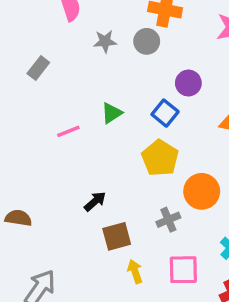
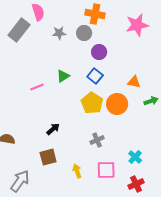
gray rectangle: (38, 68) -> (19, 30), moved, size x1.6
purple circle: (188, 83) -> (99, 52), moved
orange circle: (202, 191) -> (117, 104), moved
brown square: (117, 236) -> (48, 157), moved

